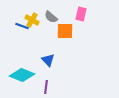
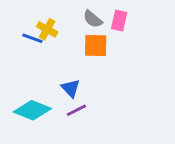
gray semicircle: (51, 17) -> (93, 19), moved
purple line: (46, 87) -> (76, 110), moved, turned 56

